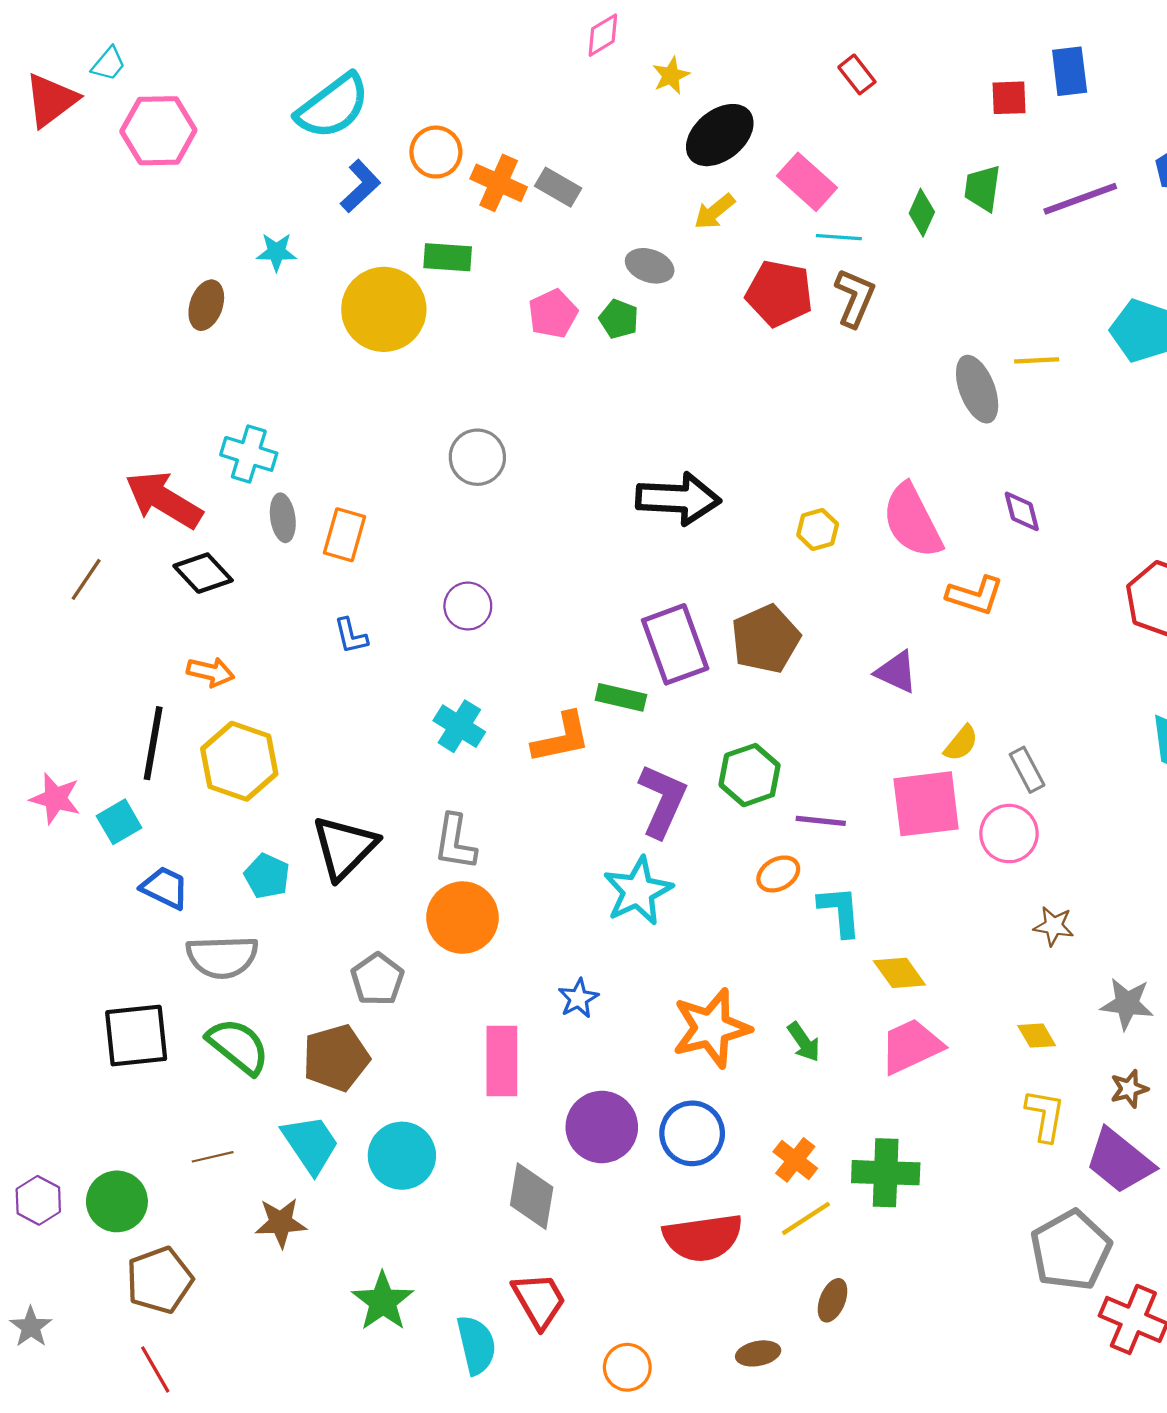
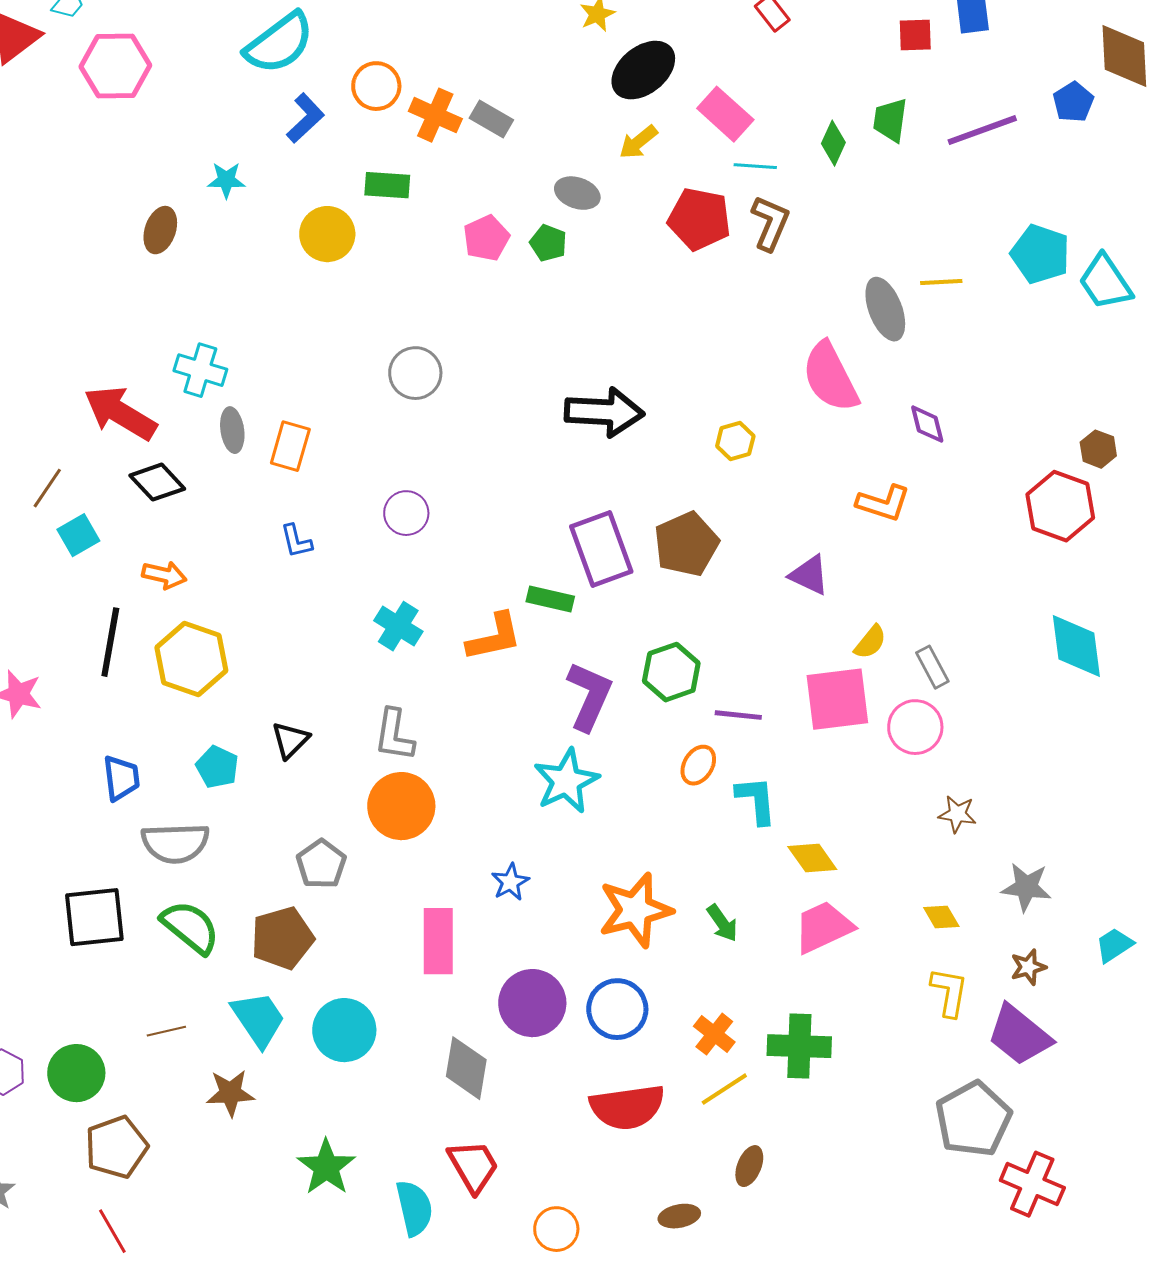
yellow circle: (384, 309) -> (327, 234), size x0.7
pink semicircle: (912, 521) -> (830, 377), moved
cyan square: (119, 822) -> (78, 535), moved
black triangle: (344, 847) -> (290, 740), size x0.6
orange ellipse: (778, 874) -> (698, 765), turned -30
blue trapezoid: (165, 888) -> (121, 778), turned 57

